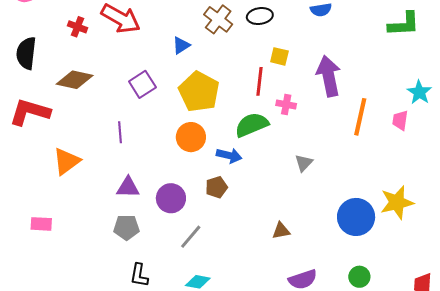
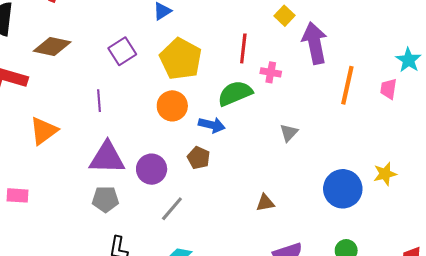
yellow square: (279, 56) -> (284, 16), moved, turned 30
purple triangle: (128, 187) -> (107, 158), size x1.5
brown pentagon: (216, 187) -> (199, 158), turned -30
yellow star: (397, 202) -> (385, 174), size x0.7

